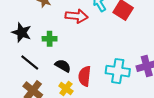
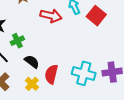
green cross: (50, 39) -> (17, 41), moved, turned -32

